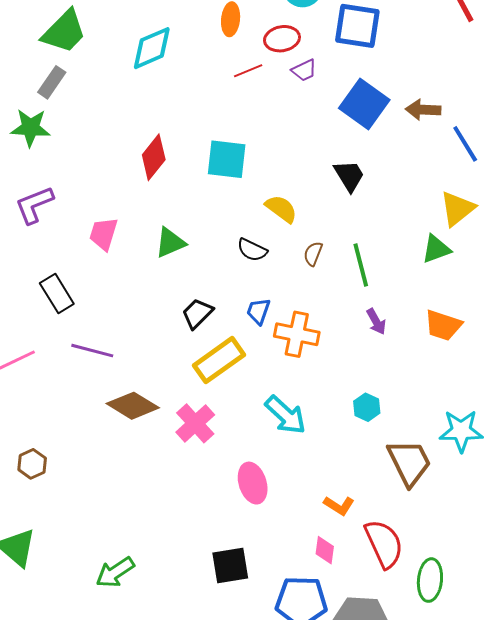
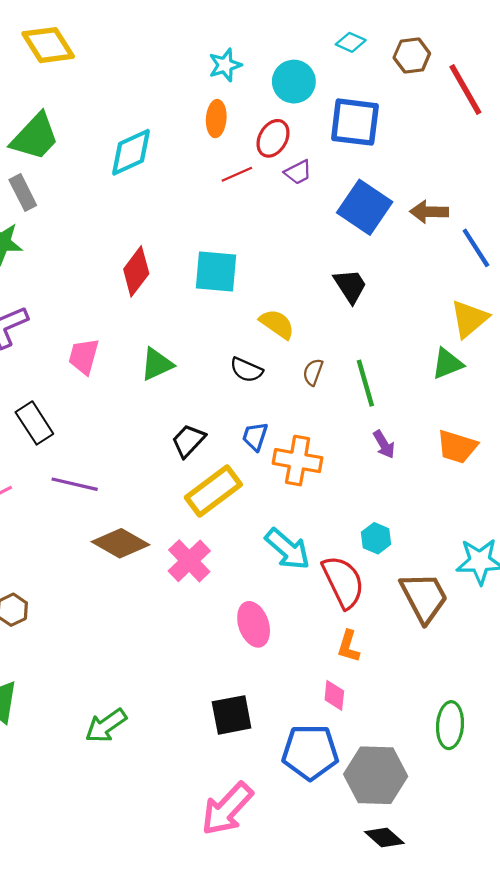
red ellipse: (282, 39) -> (273, 138), turned -48
gray rectangle: (52, 82) -> (23, 192), turned -60
orange L-shape: (339, 505) -> (349, 646), turned 76
red semicircle: (384, 544) -> (343, 582), moved

